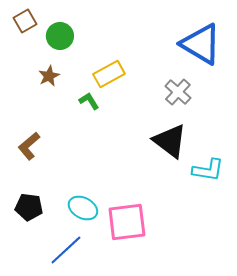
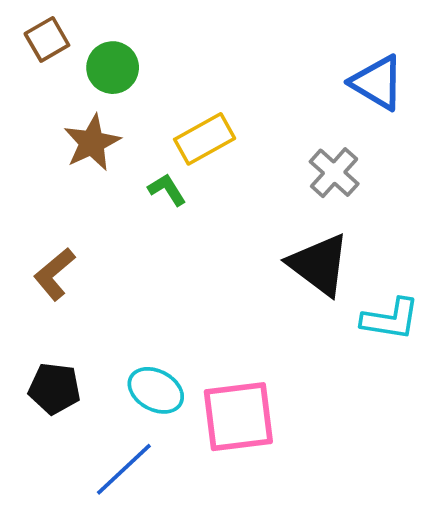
blue triangle: (201, 44) -> (377, 83), size x0.7
brown star: (49, 76) -> (92, 143), size x1.4

